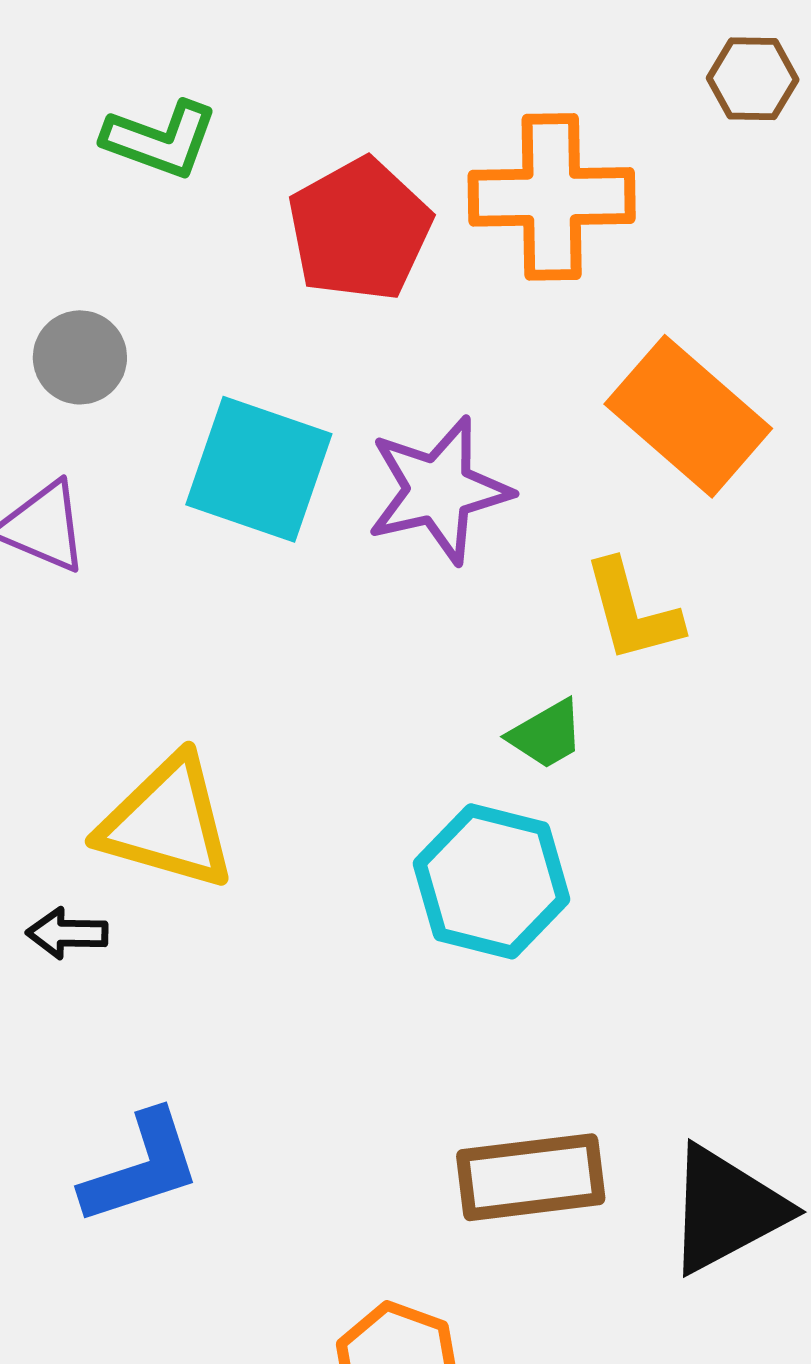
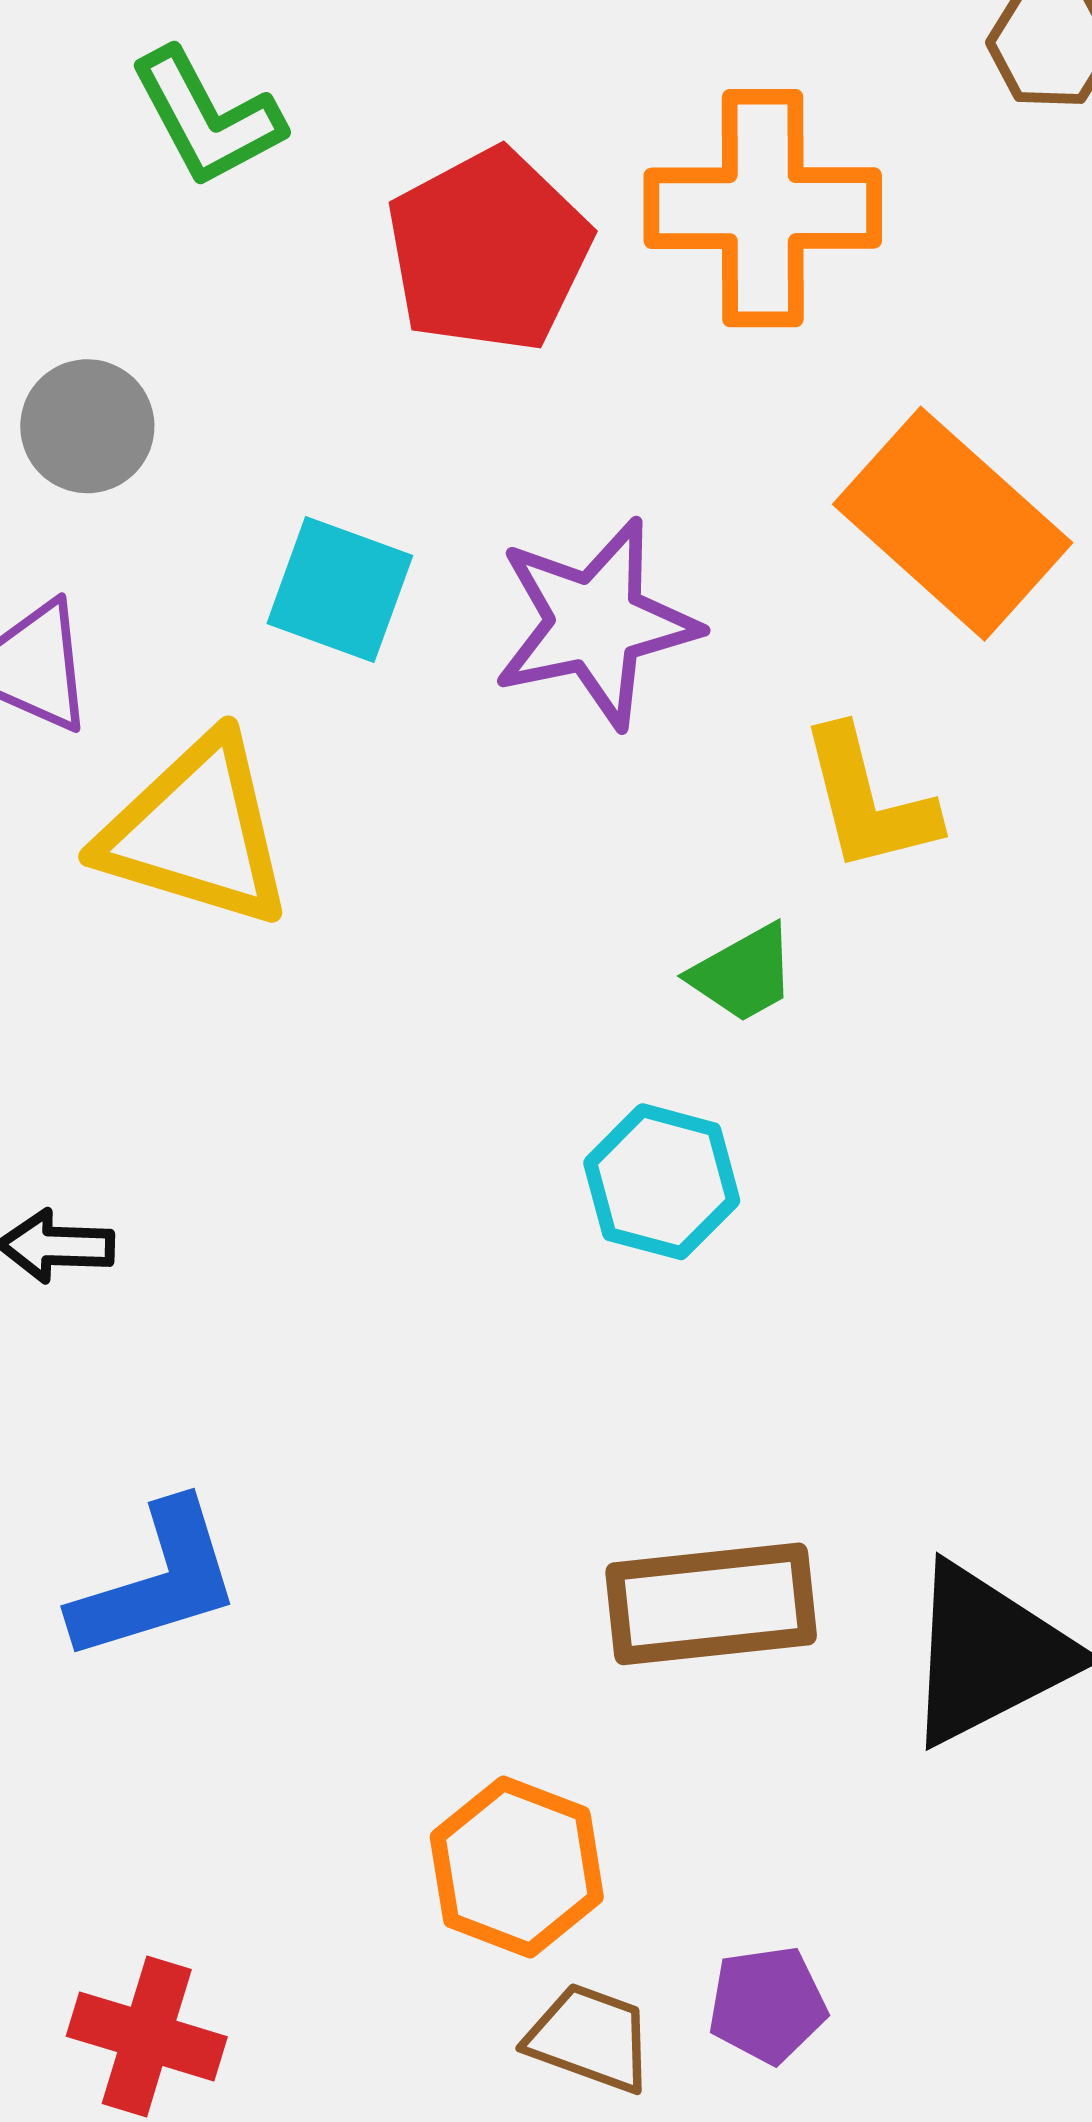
green L-shape: (160, 139) -> (207, 118), turned 41
cyan square: (259, 469) -> (340, 590), size x0.7
yellow triangle: (167, 823) -> (196, 832), moved
cyan hexagon: (491, 881) -> (662, 1182), size x0.7

